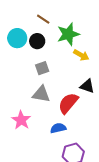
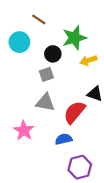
brown line: (43, 19) -> (39, 19), moved
black circle: (37, 41) -> (53, 54), moved
yellow arrow: (81, 55) -> (88, 60), turned 133

